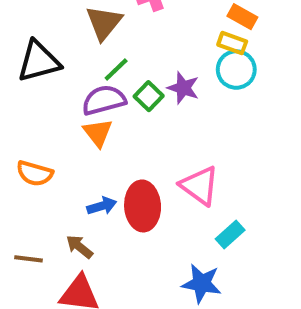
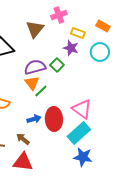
yellow rectangle: (232, 43) -> (78, 33), moved
green line: (116, 70) -> (41, 91), moved
purple star: (183, 88) -> (71, 48), moved
cyan rectangle: (230, 234) -> (79, 133), moved, size x1.6

